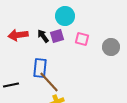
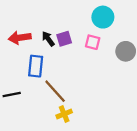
cyan circle: (65, 16) -> (103, 17), moved
blue rectangle: (40, 68) -> (36, 66), moved

